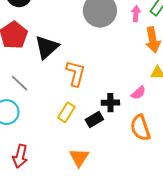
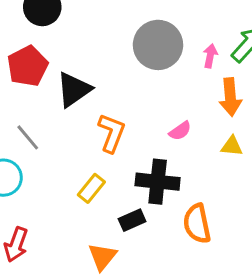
pink semicircle: (138, 93) -> (180, 131), moved
black cross: (110, 103) -> (158, 182), size x1.6
black rectangle: (94, 120) -> (132, 220), moved

